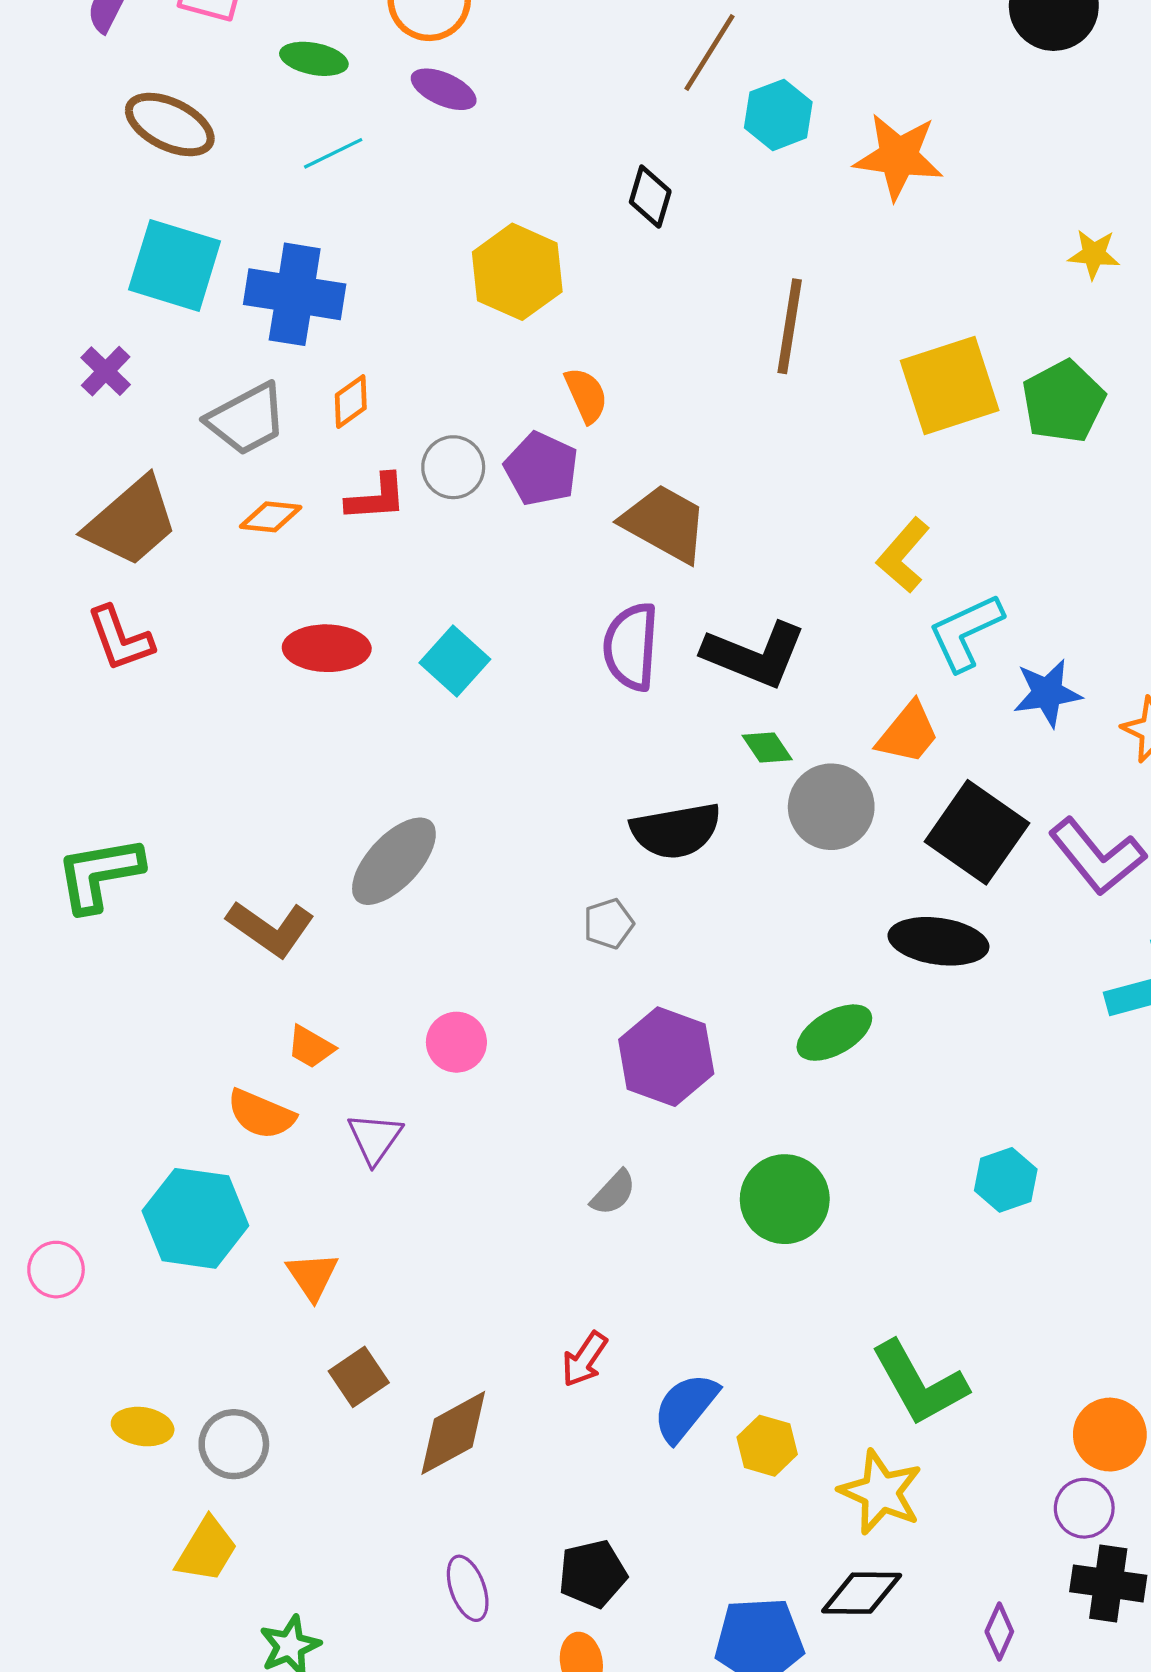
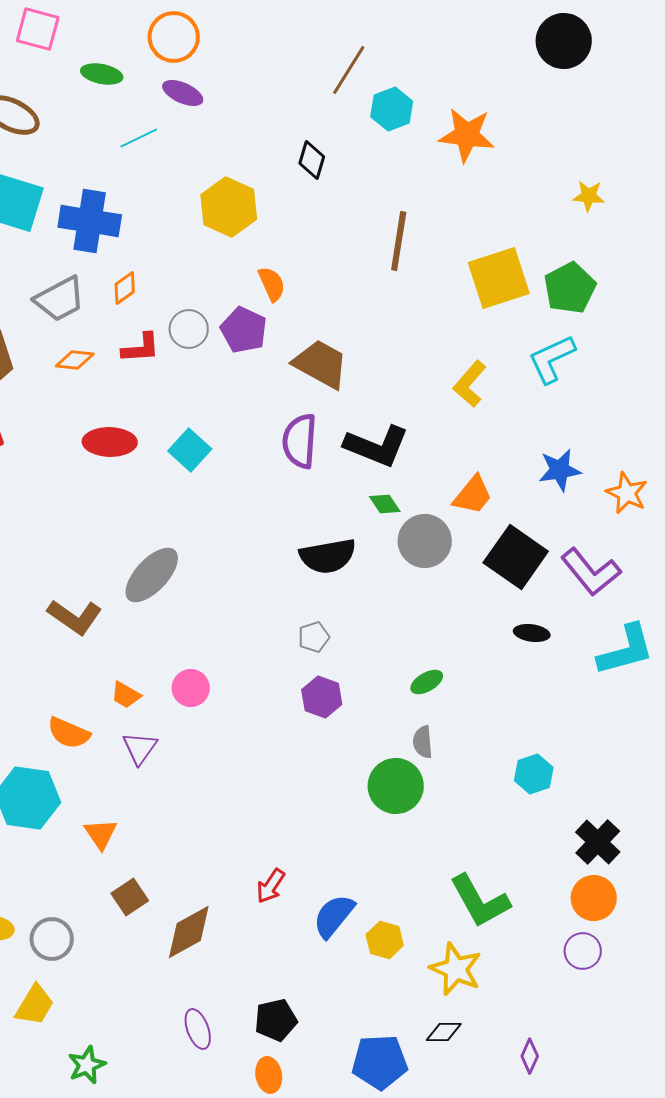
cyan line: (333, 153) -> (139, 138), moved
cyan L-shape: (966, 632) -> (552, 359), moved
gray pentagon: (609, 924) -> (314, 637), moved
black ellipse: (938, 941) -> (532, 633), moved, size x0.6
green ellipse: (834, 1033) -> (427, 682), size x0.7
orange trapezoid: (311, 1047) -> (126, 695), moved
purple hexagon: (666, 1057) -> (322, 697), size x0.7
gray semicircle: (613, 1193) -> (423, 742), moved, turned 132
orange circle: (1110, 1435) -> (594, 898), moved
purple circle: (1084, 1508) -> (583, 951), moved
black cross: (1108, 1583) -> (598, 842), moved, turned 36
black diamond: (862, 1593) -> (444, 1032), size x0.7

